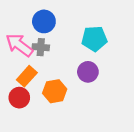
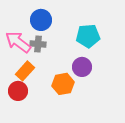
orange hexagon: (55, 91) -> (63, 84), moved

